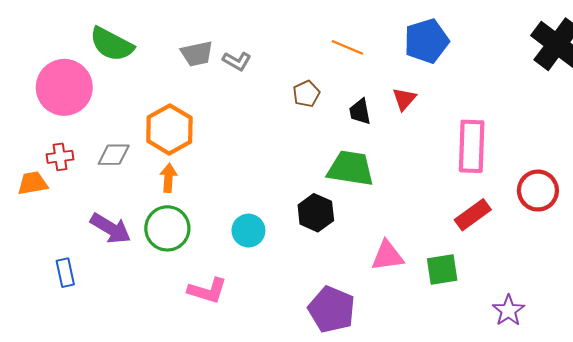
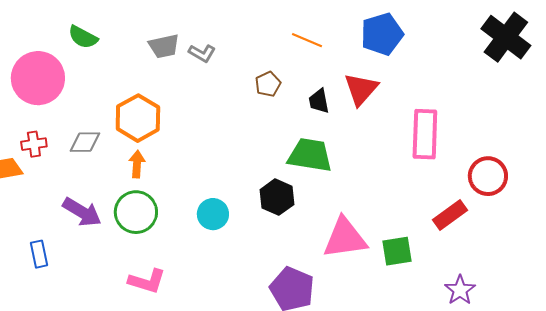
green semicircle: (112, 44) -> (83, 37), size x0.7
red triangle: (404, 99) -> (361, 89), size x1.5
red rectangle: (473, 215) -> (450, 215), moved
pink triangle: (387, 256) -> (345, 238), size x1.4
pink L-shape: (207, 291) -> (147, 281), moved

